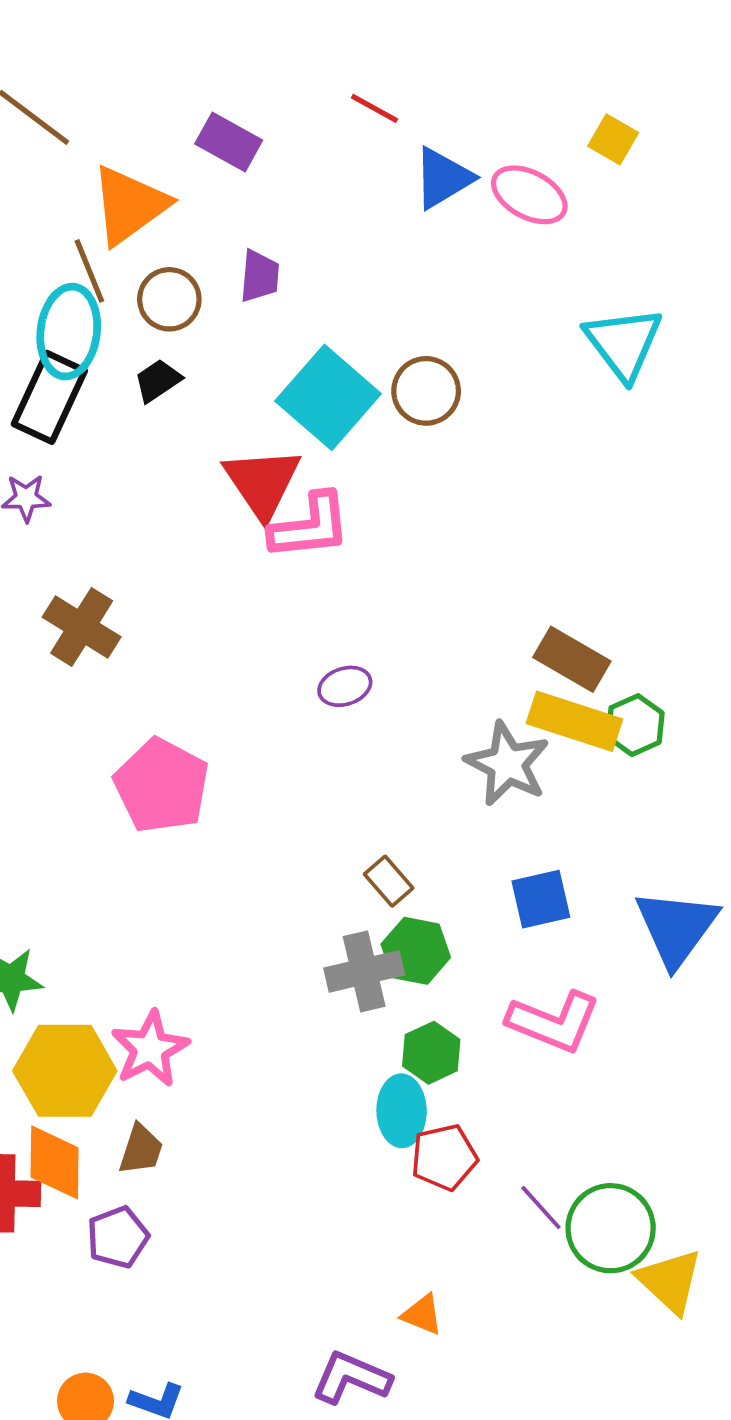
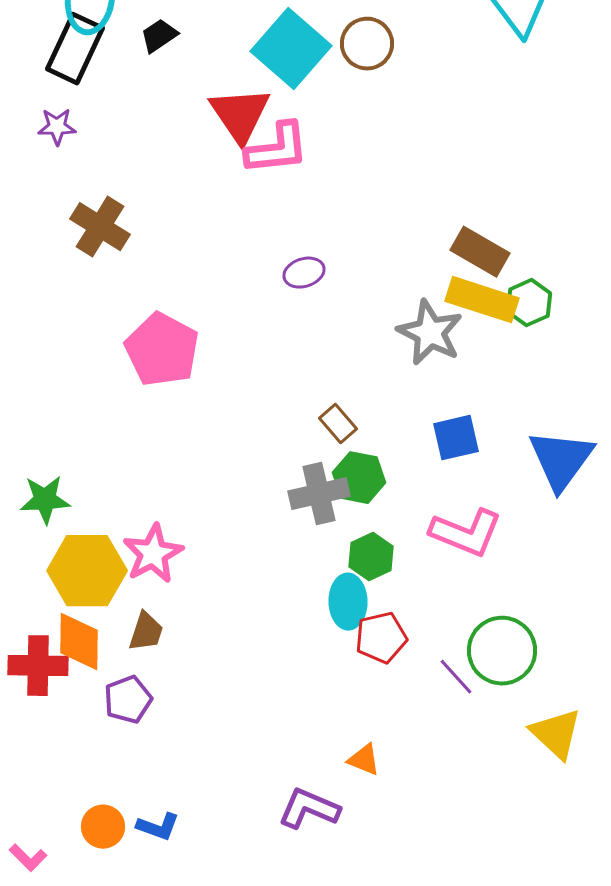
green circle: (611, 1228) -> (502, 651), moved

